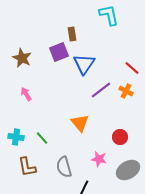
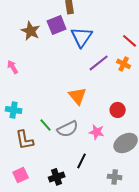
brown star: (22, 58) -> (31, 31), moved
pink arrow: (26, 94) -> (13, 67), moved
green line: (42, 138) -> (46, 125), moved
gray semicircle: (64, 167) -> (68, 129), moved, turned -100

